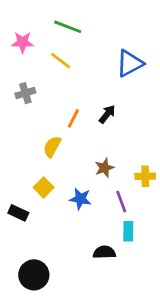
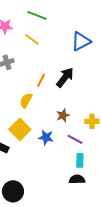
black arrow: (107, 114) -> (65, 77), size x1.5
yellow square: (44, 187) -> (20, 129), size x1.5
purple line: (121, 202) -> (75, 139), turned -42
black semicircle: (104, 252) -> (77, 179), moved

